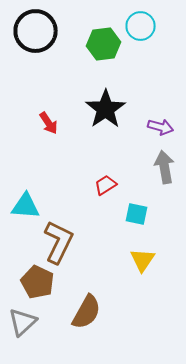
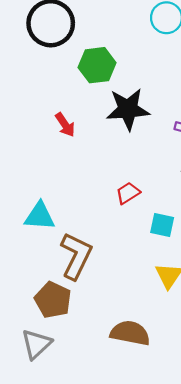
green hexagon: (104, 44) -> (97, 65), moved
black star: (106, 109) -> (128, 109), turned 30
brown semicircle: (86, 312) -> (130, 333), moved, turned -108

